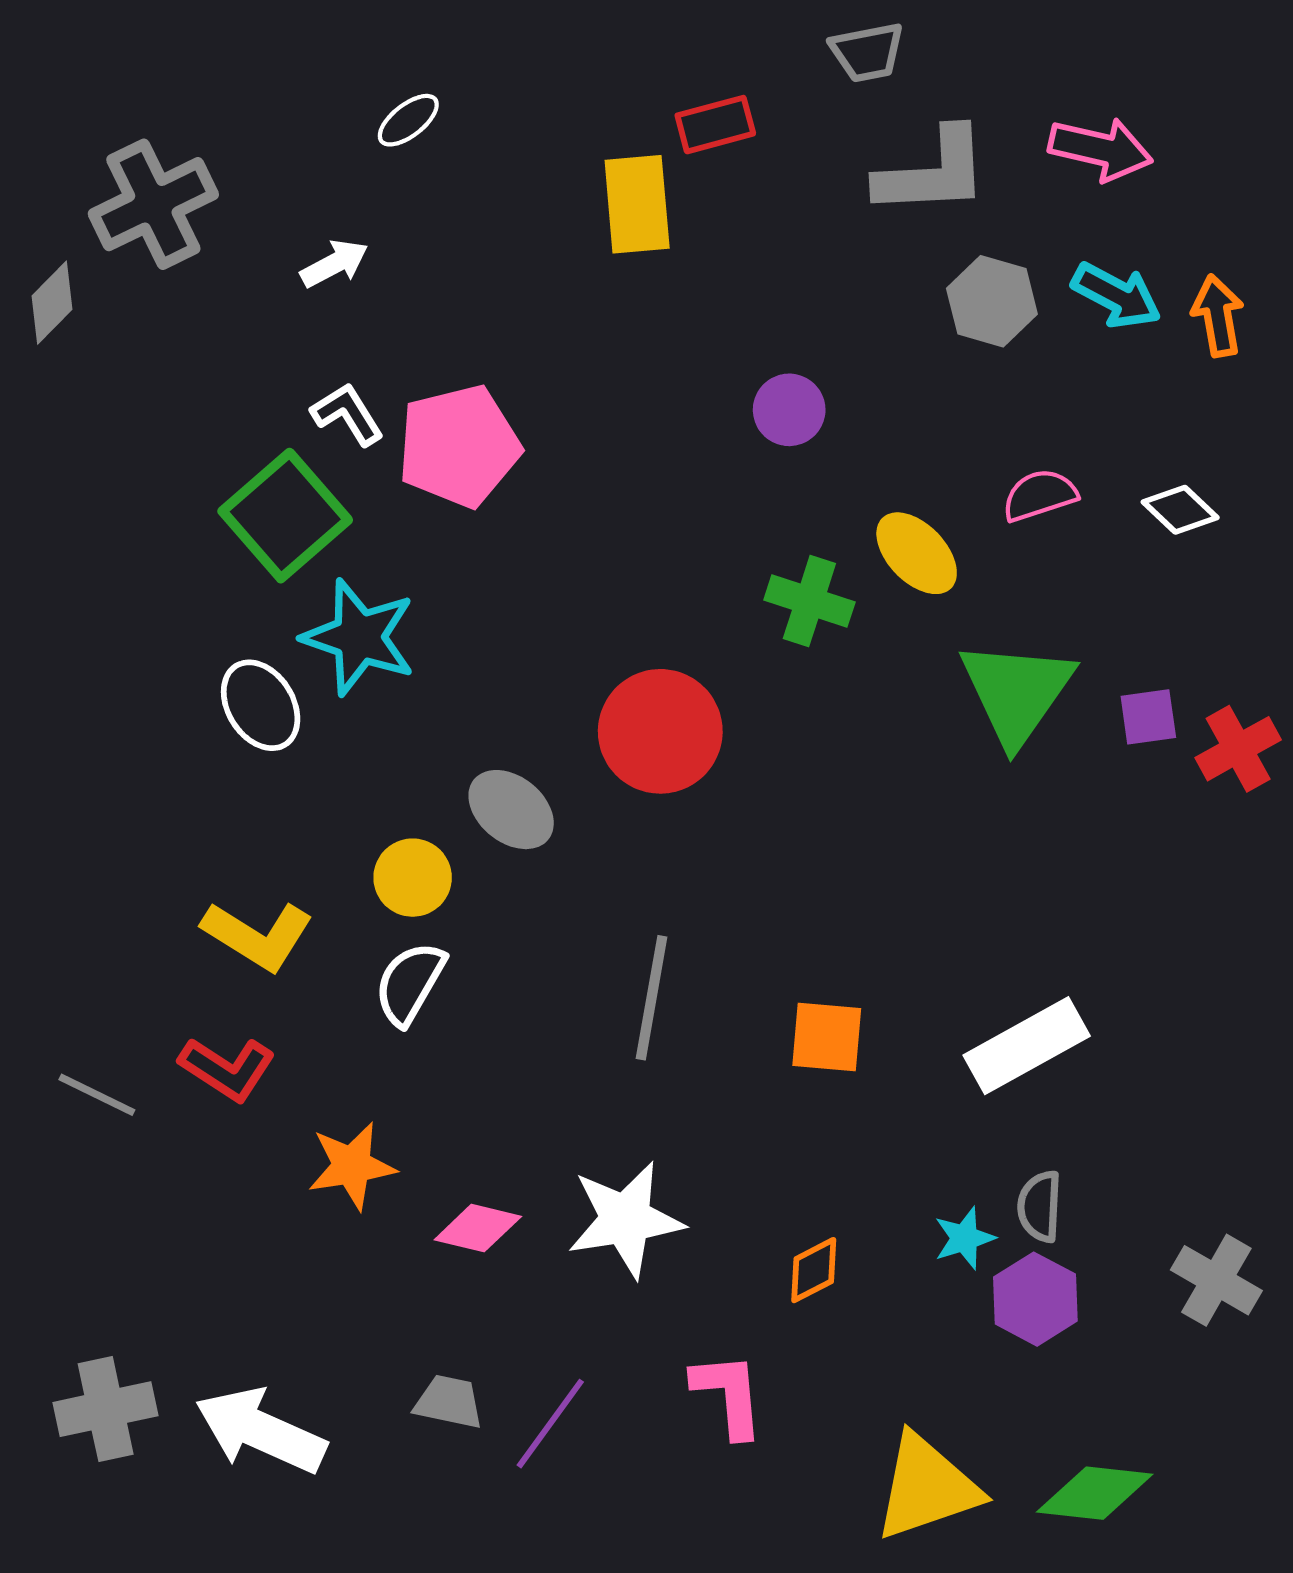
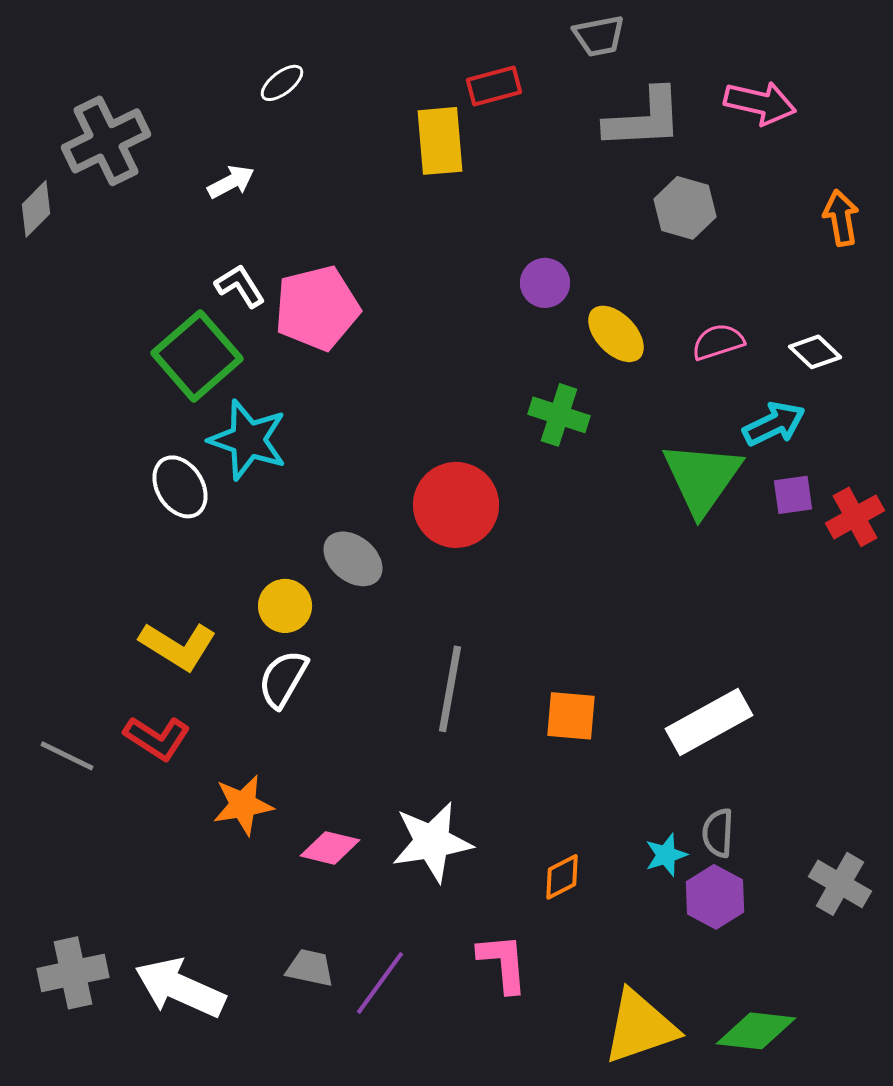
cyan arrow: (1116, 295) -> (774, 424), moved, turned -54
yellow ellipse: (917, 553) -> (616, 334), moved

